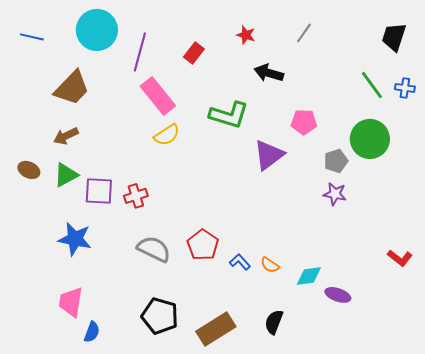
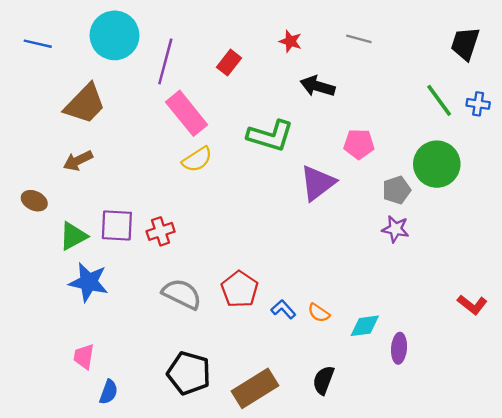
gray line: (304, 33) -> (359, 39), turned 70
green triangle: (66, 175) -> (73, 236), moved
purple ellipse: (338, 295) -> (399, 348), turned 75
pink trapezoid: (71, 302) -> (84, 357), size x0.7

